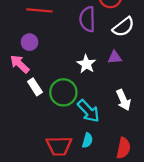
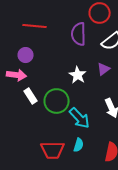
purple triangle: (115, 57) -> (104, 69), turned -32
pink arrow: (20, 64) -> (17, 75), turned 144

